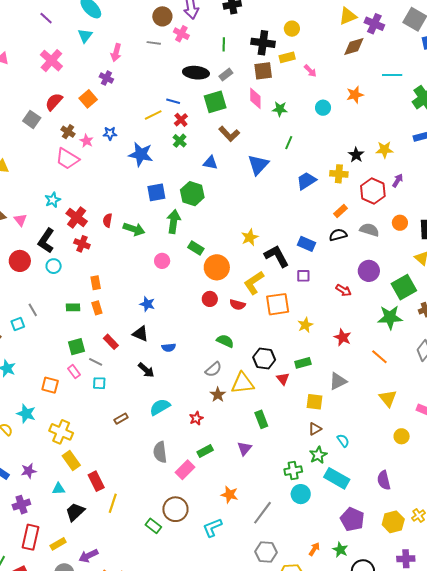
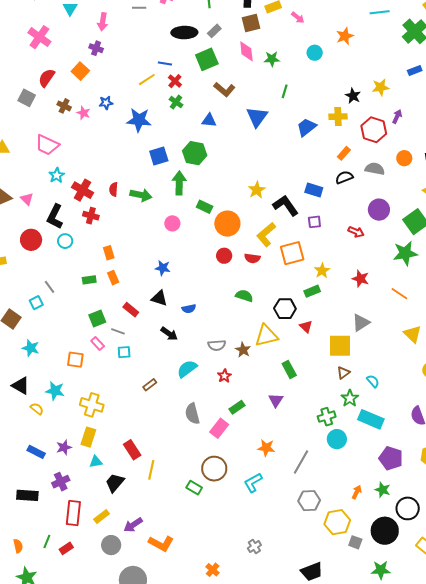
pink trapezoid: (67, 159) -> (47, 145), moved
green rectangle: (303, 363) -> (312, 291), moved
gray semicircle: (213, 369) -> (217, 345), moved, turned 42
yellow square: (315, 402) -> (340, 346), size x1.4
yellow rectangle: (71, 461) -> (88, 437), moved, turned 60

